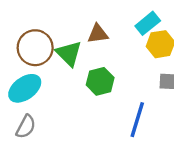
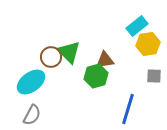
brown triangle: (98, 34) -> (105, 60), moved
brown circle: (35, 48) -> (51, 57), moved, size x0.7

